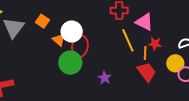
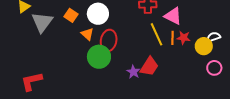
white circle: (72, 32) -> (98, 14), moved
orange line: (145, 53) -> (173, 38), moved
yellow circle: (175, 63) -> (204, 46), moved
red trapezoid: (147, 72) -> (149, 66), moved, turned 70

